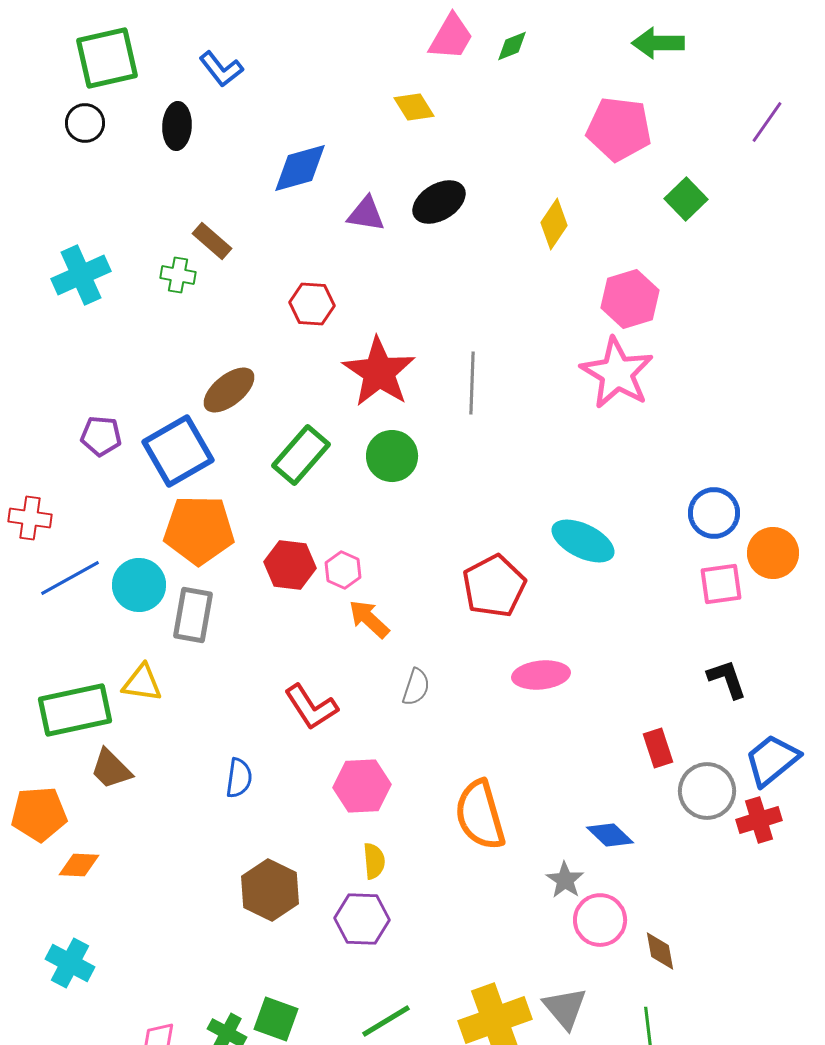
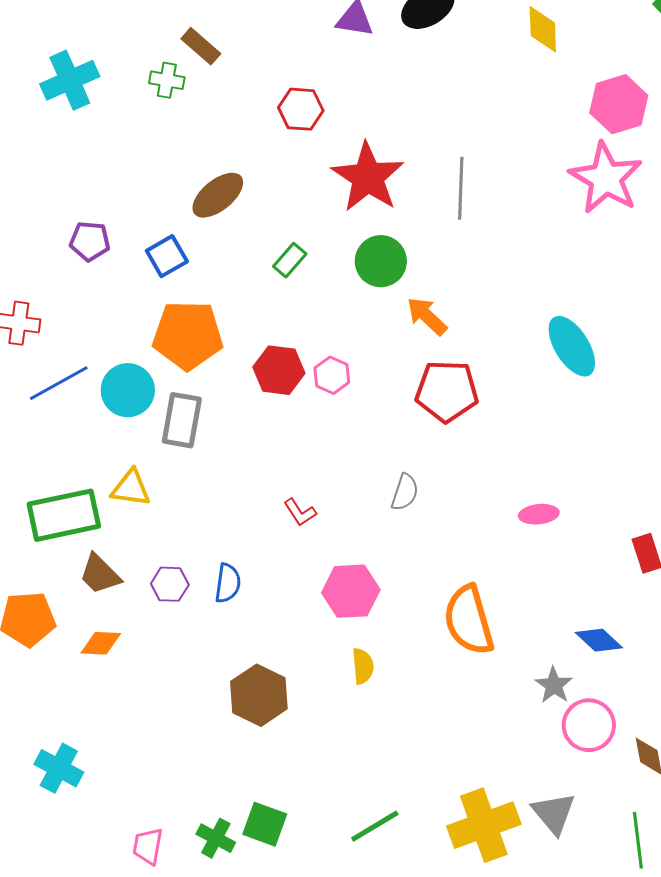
yellow diamond: (554, 224) -> (543, 29), turned -36
blue square: (178, 451) -> (167, 256), size x0.6
green rectangle: (301, 455) -> (290, 260), size x0.6
cyan ellipse: (583, 541) -> (572, 346), turned 32
red pentagon: (494, 586) -> (447, 391), moved, turned 30
orange arrow: (369, 619) -> (427, 316), moved
pink ellipse: (541, 675) -> (539, 514), moved, size x0.7
red L-shape: (311, 707) -> (300, 512), size x0.6
orange diamond: (79, 865) -> (101, 643), moved
purple hexagon: (362, 919) -> (170, 584), moved, size x0.7

